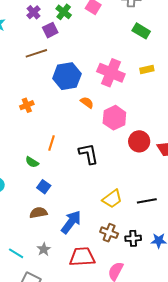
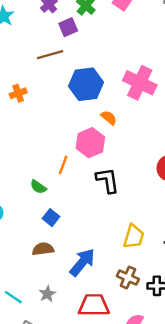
orange cross: (27, 105) -> (18, 93), moved
pink hexagon: (114, 118) -> (90, 143), moved
yellow trapezoid: (112, 199) -> (134, 237), turned -40

